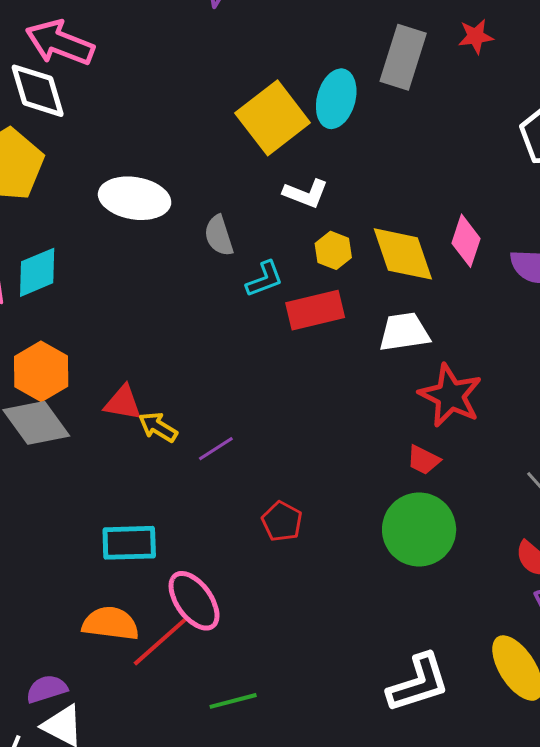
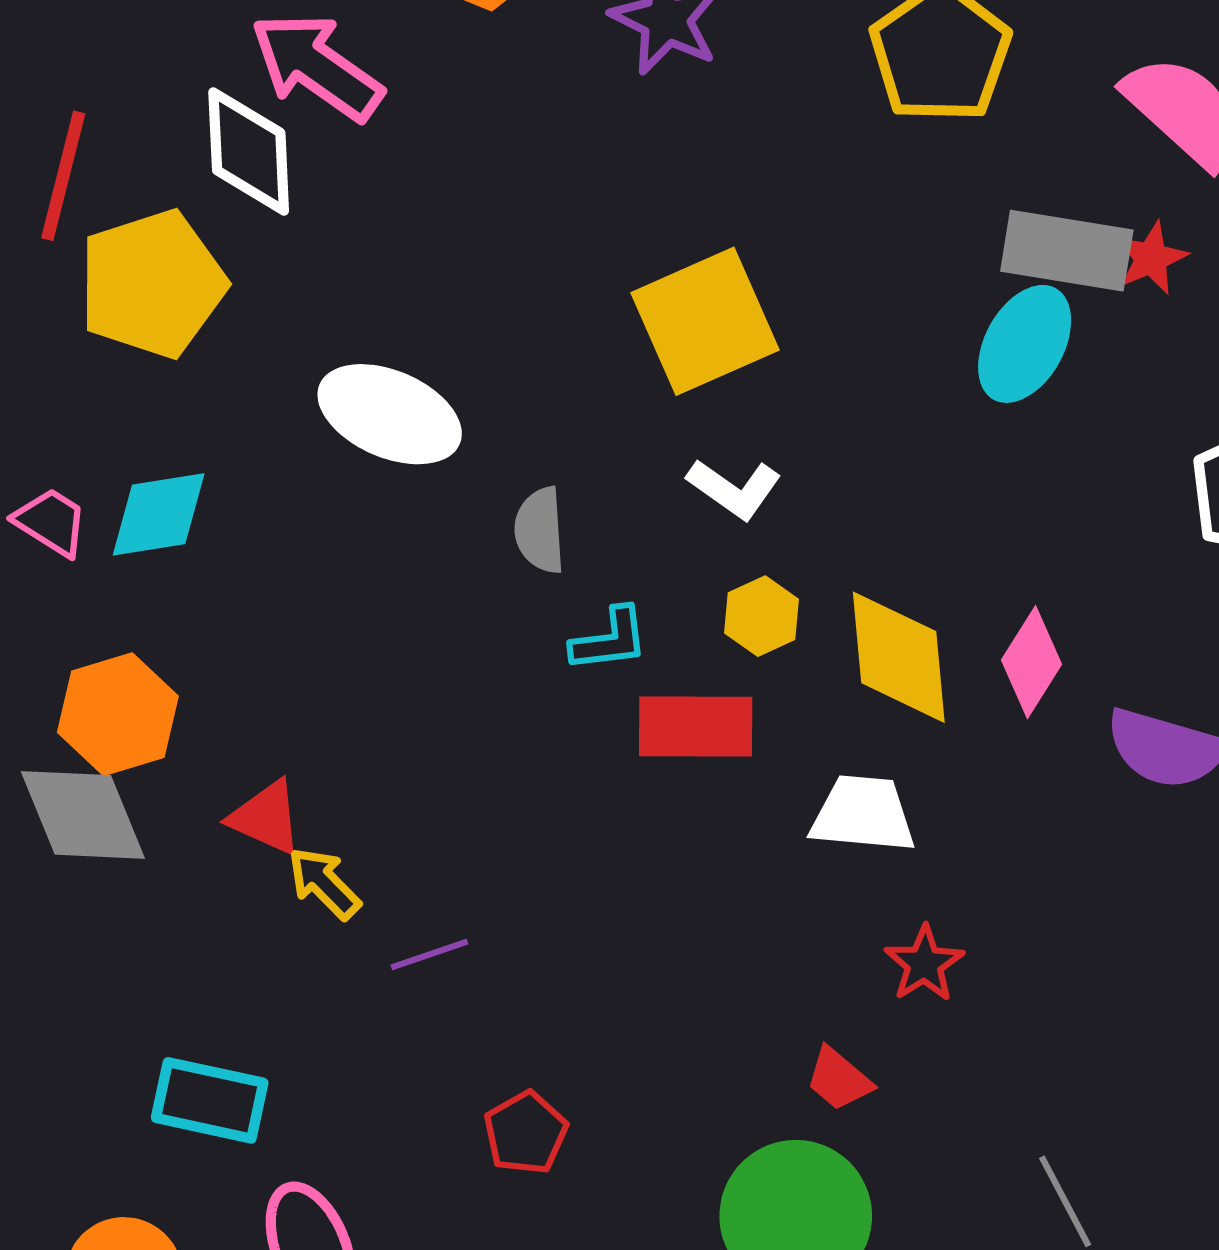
red star: (476, 36) -> (1151, 258), turned -30
gray rectangle: (403, 57) -> (1067, 251), moved, turned 68
cyan ellipse: (336, 99) -> (1025, 344), moved
red star: (450, 396) -> (924, 964), size x0.6

